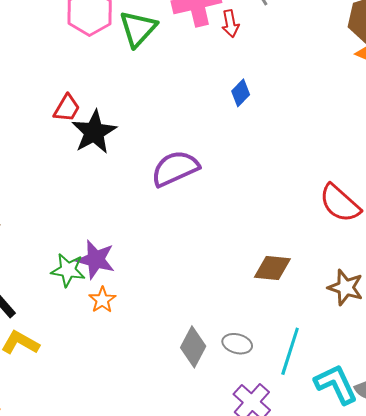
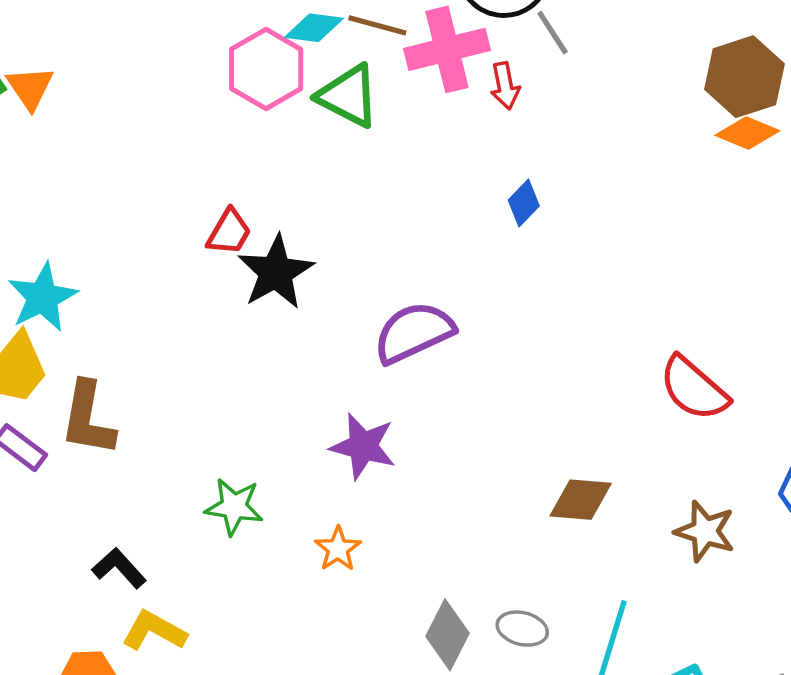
green triangle: (138, 29) -> (348, 96), turned -45
purple star: (96, 259) -> (363, 446), moved
orange star: (102, 300) -> (338, 549), moved

